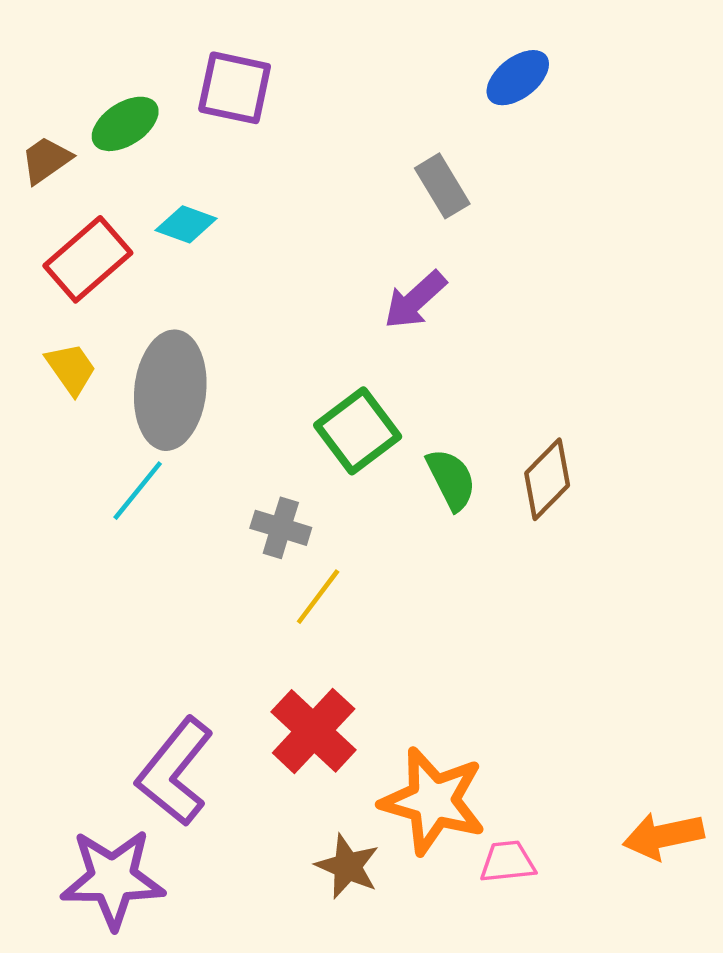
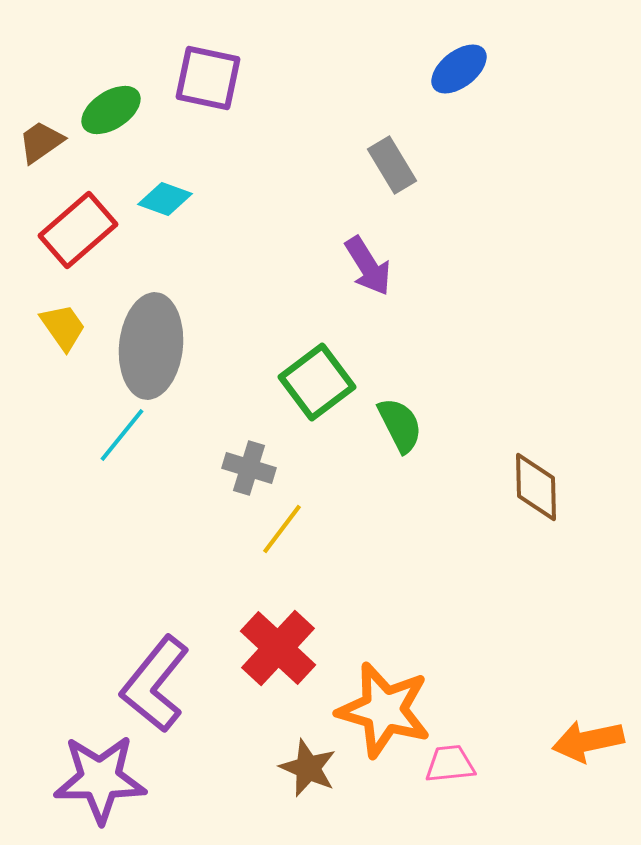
purple arrow: (415, 300) -> (368, 266), turned -80
brown diamond: (547, 479) -> (536, 487), moved, turned -46

